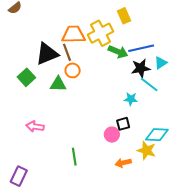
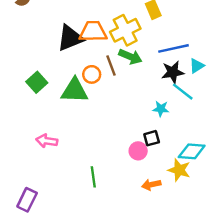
brown line: (67, 52) -> (111, 66), moved
green arrow: (118, 52) -> (130, 57), moved
black triangle: (47, 54) -> (70, 38), moved
green triangle: (58, 84) -> (75, 91), size x1.4

